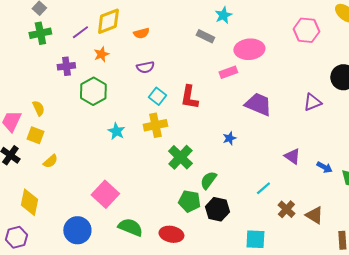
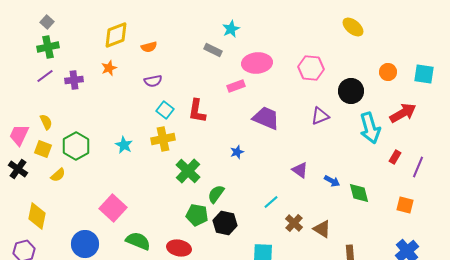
pink hexagon: (306, 30) -> (311, 68), moved
purple line: (80, 32) -> (45, 76), moved
green hexagon: (93, 91) -> (76, 146), moved

